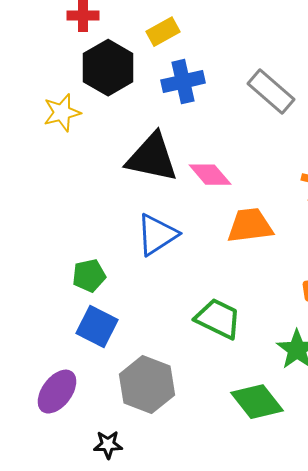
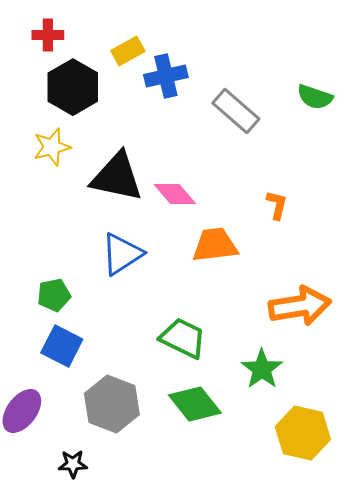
blue cross: (183, 82) -> (166, 76), moved
yellow star: (62, 113) -> (52, 147), moved
green diamond: (257, 402) -> (195, 404), moved

